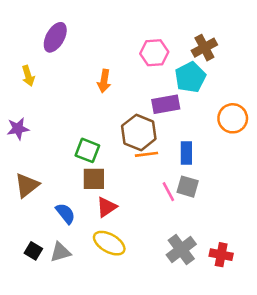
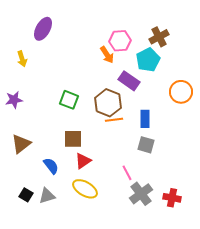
orange arrow: (104, 81) -> (107, 55), moved, turned -42
purple rectangle: (166, 104) -> (129, 81), turned 45
green square: (87, 150) -> (69, 100), moved
pink line: (168, 192) -> (127, 173), moved

